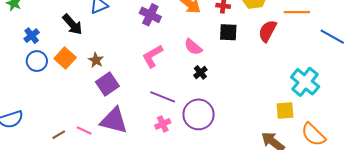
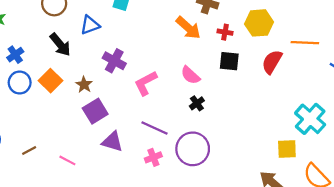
purple cross: (150, 15) -> (114, 61), moved
purple triangle: (114, 121) -> (112, 142), moved, size x0.7
brown line: (59, 135) -> (29, 150), moved

